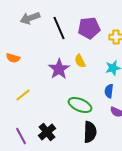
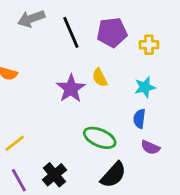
yellow line: (23, 95) -> (15, 143), moved
black semicircle: (90, 132) -> (113, 175), turned 40

